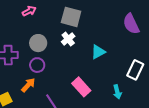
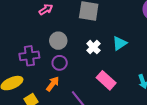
white cross: (68, 39) -> (93, 47), moved

